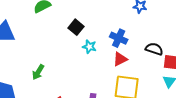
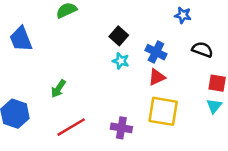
black square: (76, 27) -> (119, 36), moved
black semicircle: (154, 49) -> (202, 50), moved

